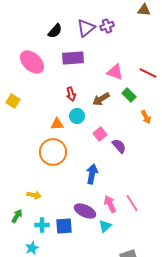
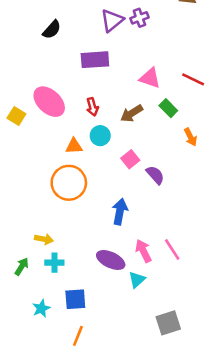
black semicircle: (55, 31) -> (52, 30), moved
pink ellipse: (32, 62) -> (49, 102), moved
cyan cross: (42, 225) -> (54, 263), moved
blue square: (64, 226) -> (75, 299), moved

